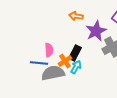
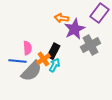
orange arrow: (76, 16) -> (61, 18), moved
gray semicircle: (53, 73) -> (31, 71), turned 145

